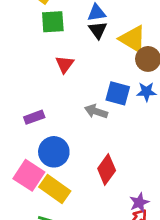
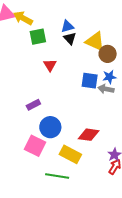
gray arrow: (96, 111) -> (106, 89), moved
red diamond: (107, 169) -> (89, 135), turned 70
yellow rectangle: (55, 189) -> (70, 154), moved

